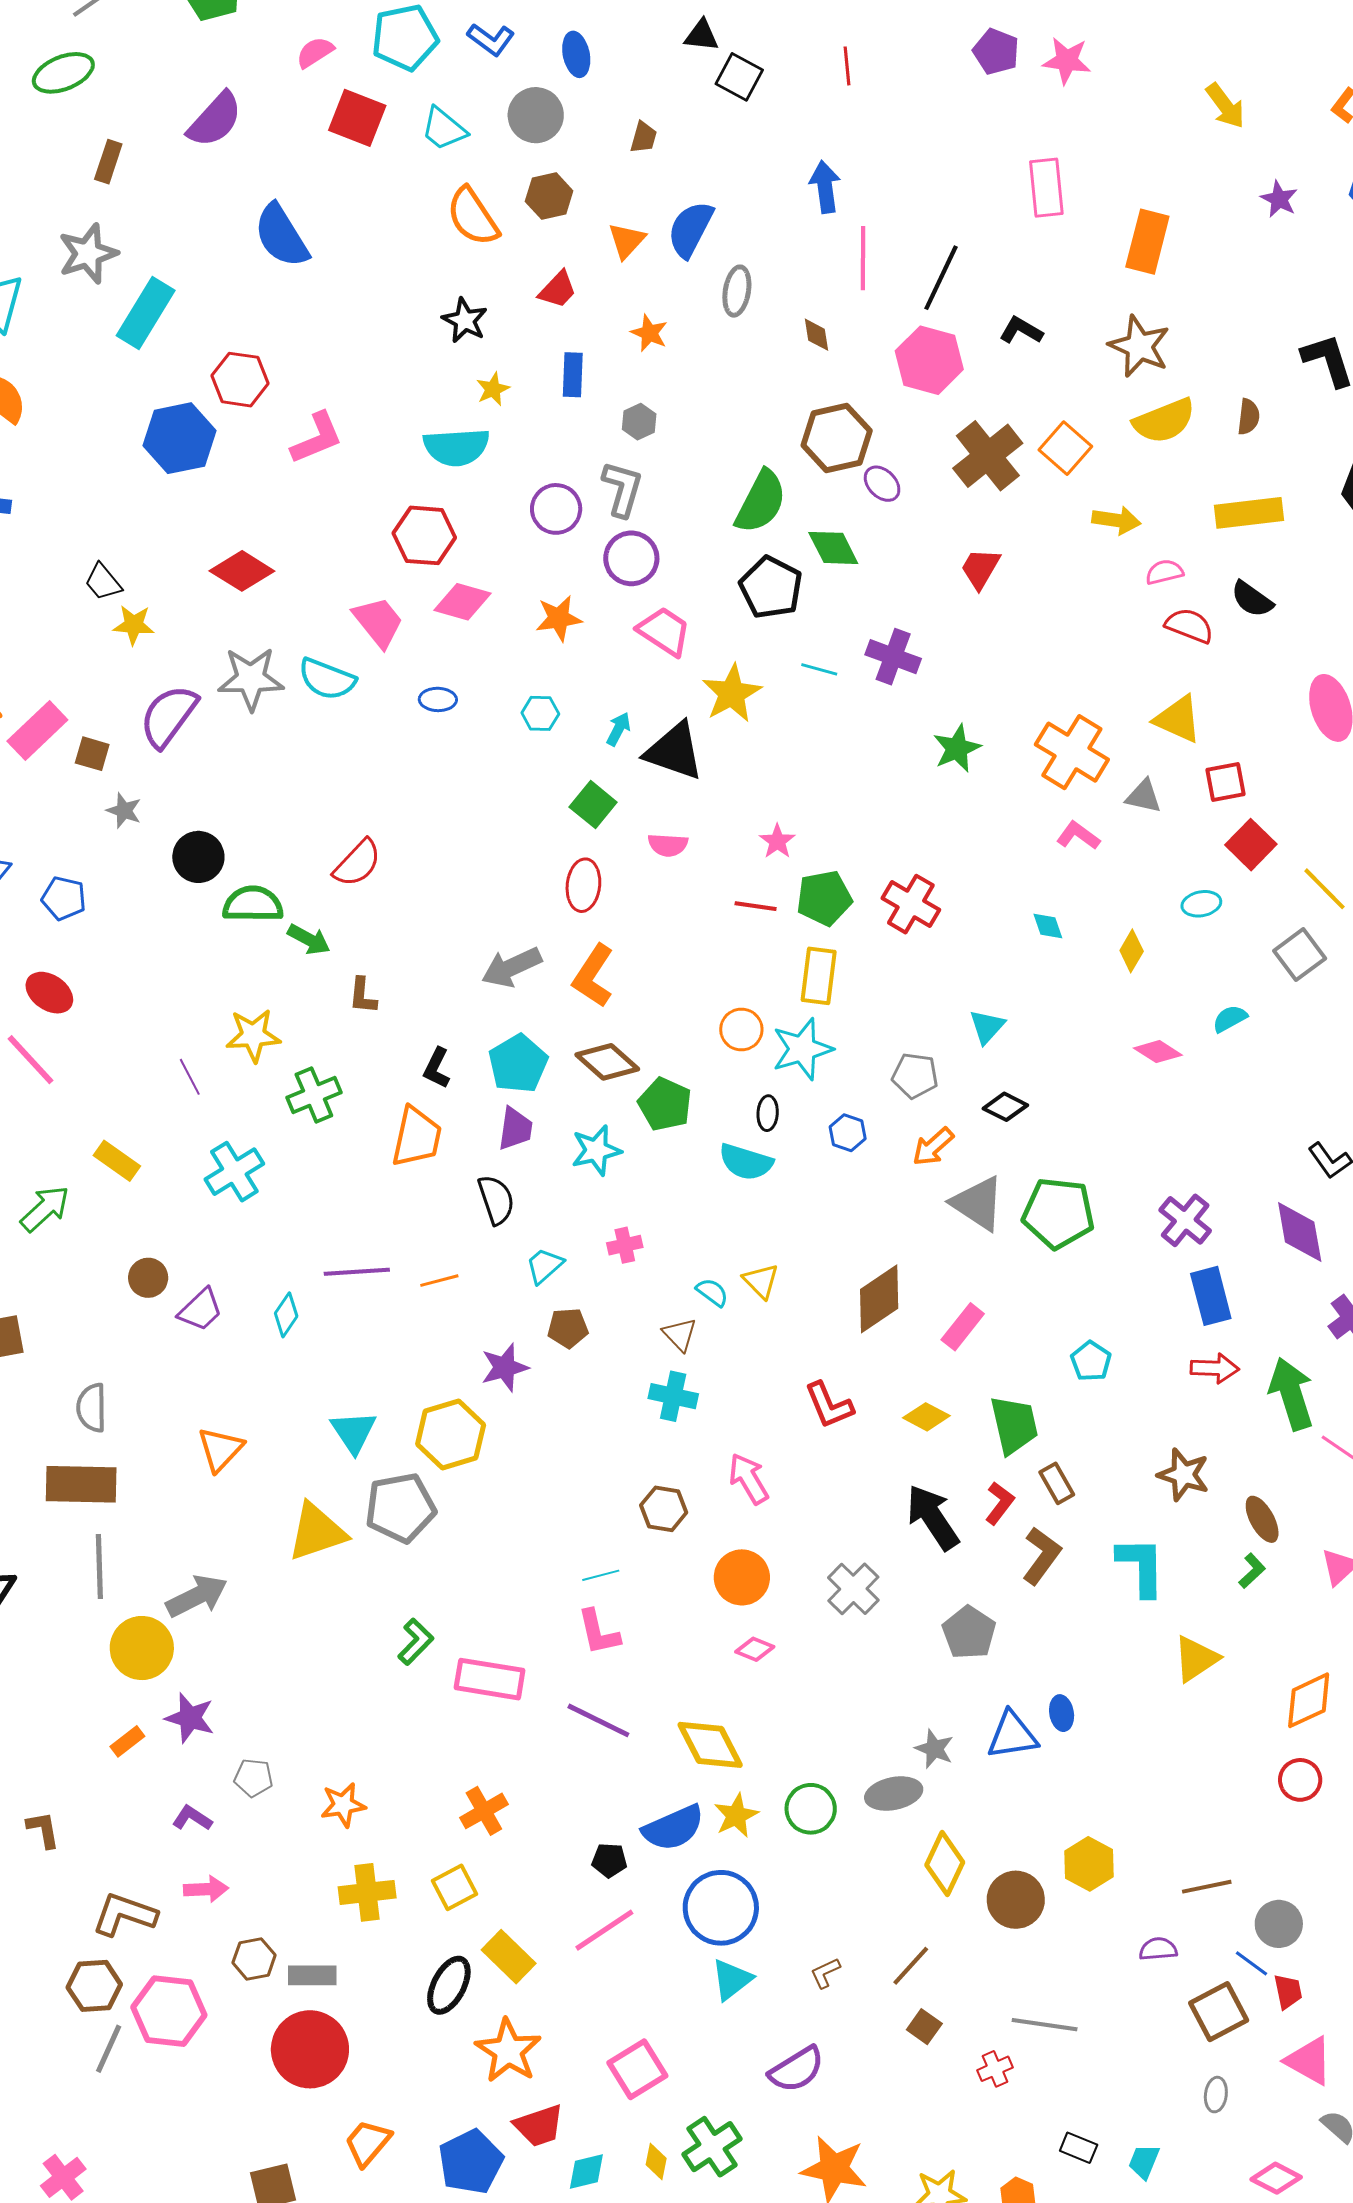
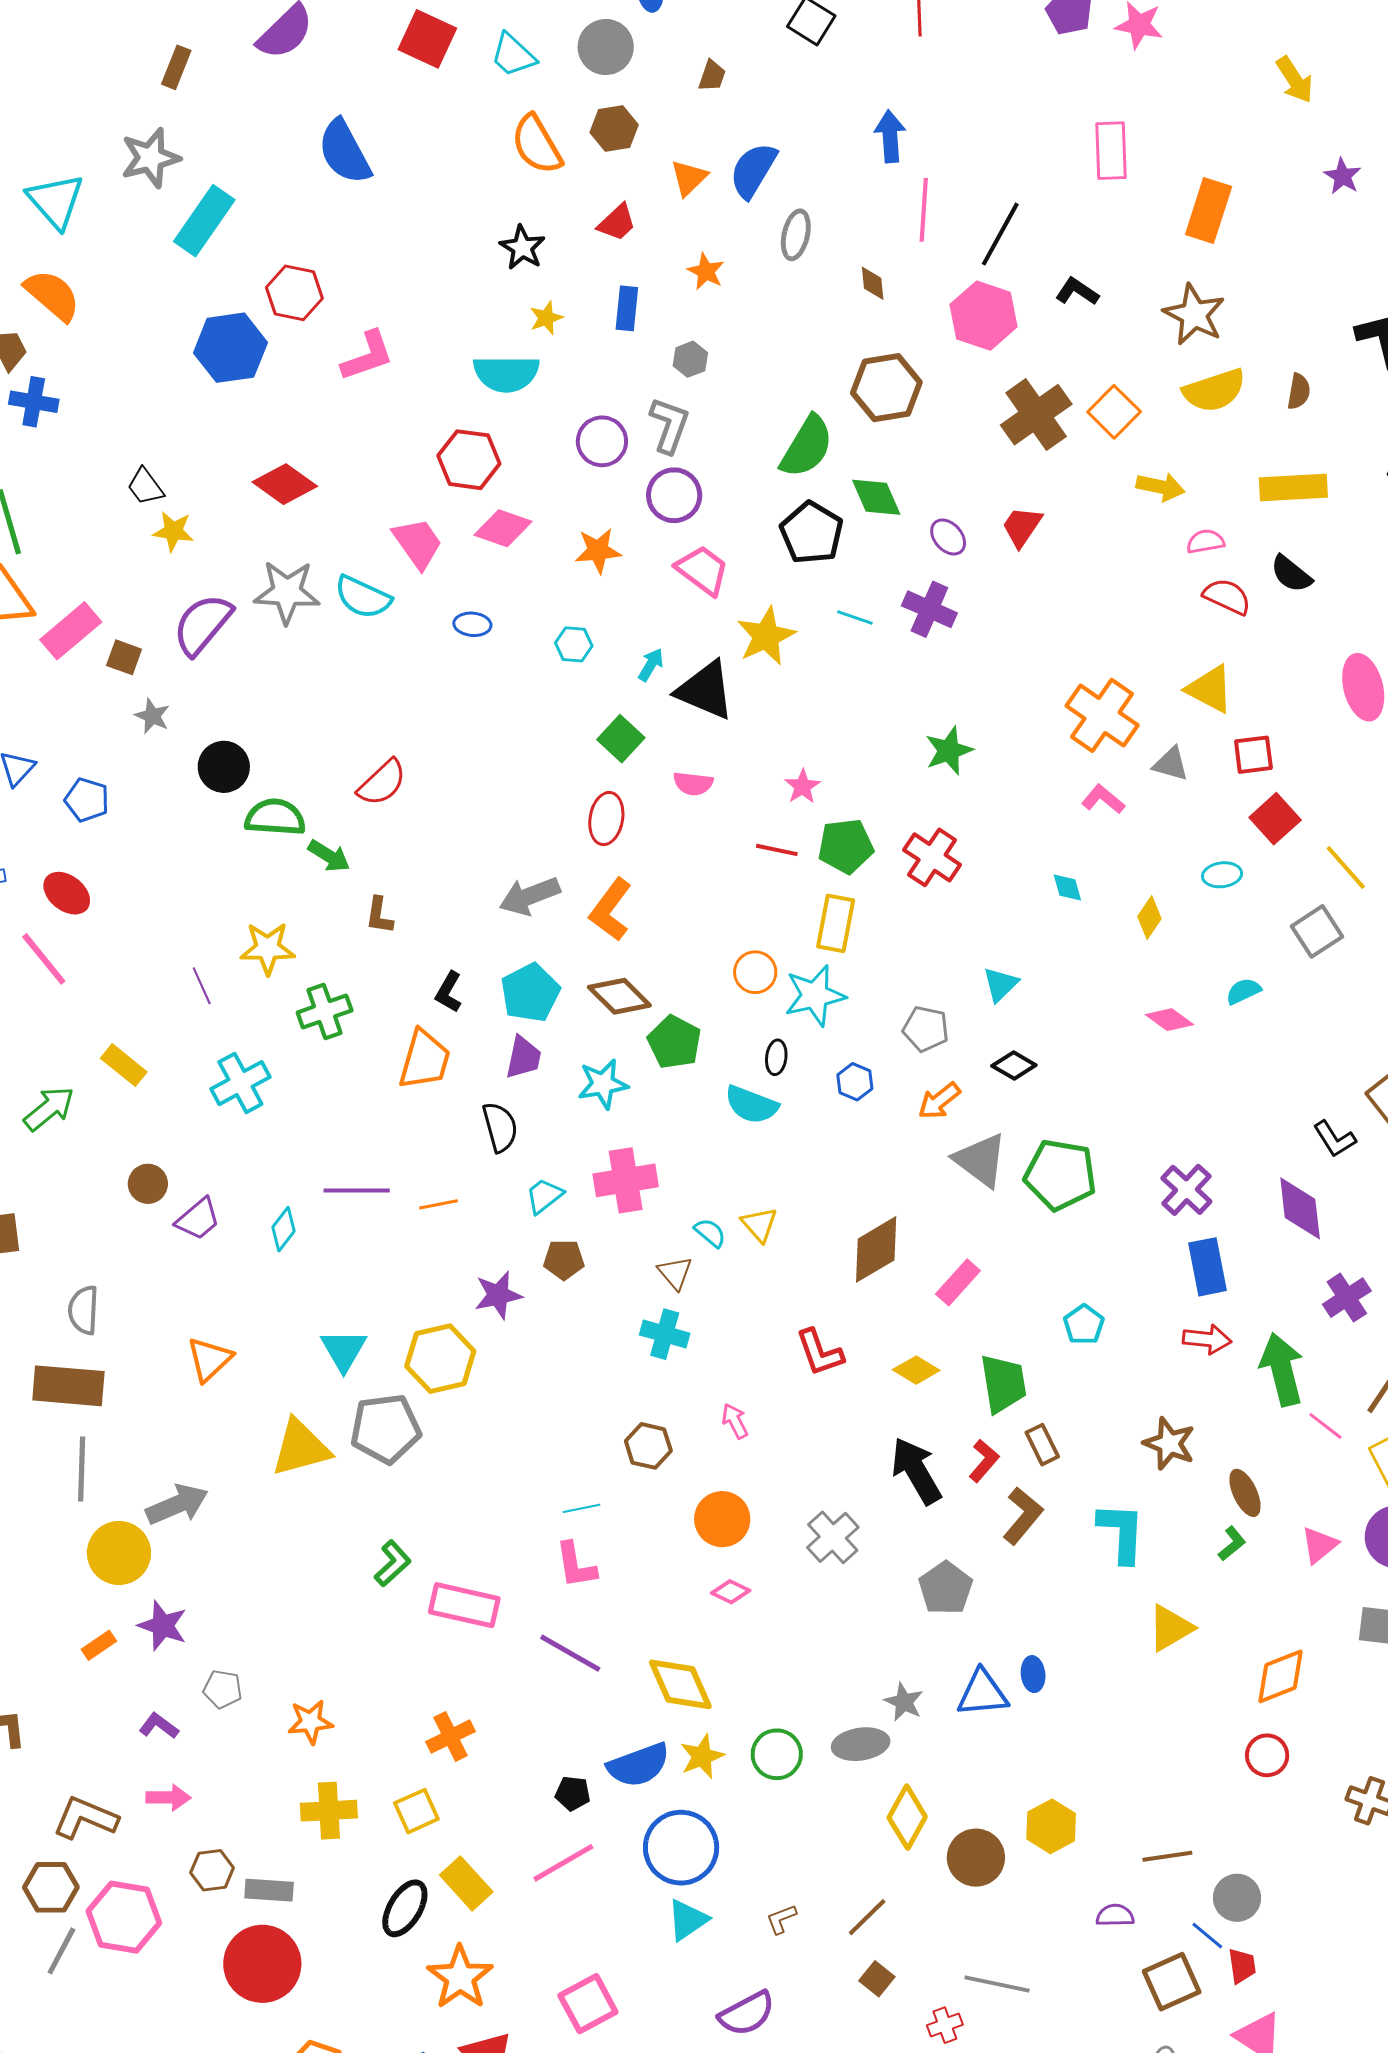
purple ellipse: (882, 484) -> (948, 537), moved
green star: (957, 748) -> (949, 751), moved
pink cross: (625, 1245) -> (626, 1180), size x1.8
pink arrow: (749, 1479) -> (735, 1421), size x0.7

